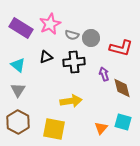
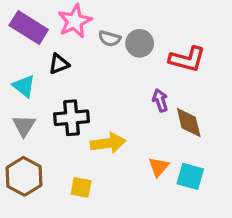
black triangle: (46, 57) -> (59, 64), moved
black cross: (74, 62) -> (72, 118), moved
orange triangle: (101, 128) -> (159, 167), moved
yellow square: (54, 129) -> (81, 187), size x0.6

